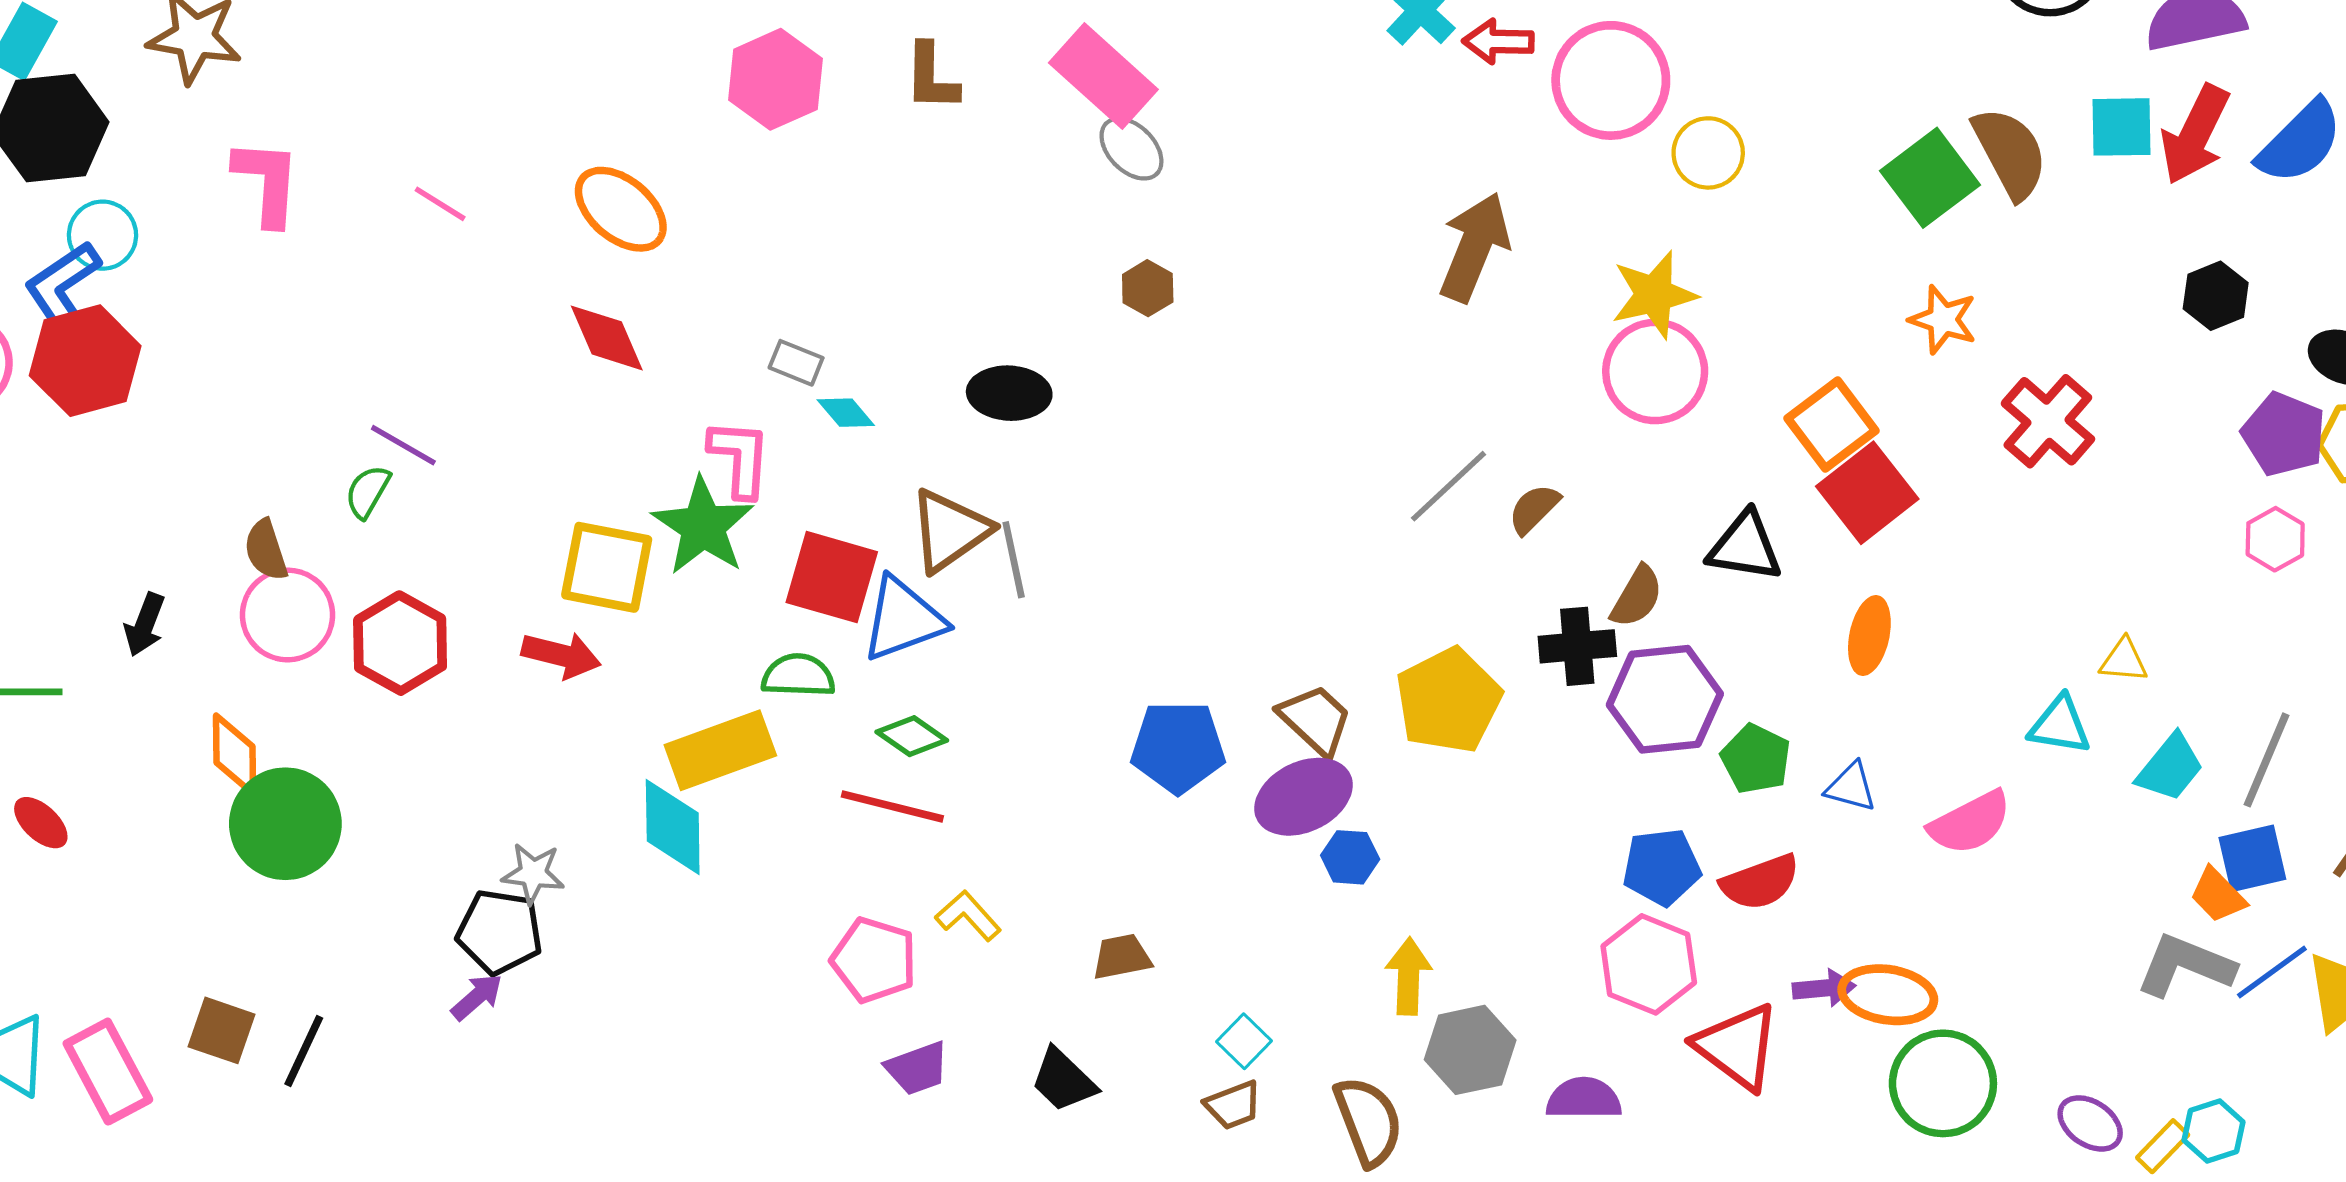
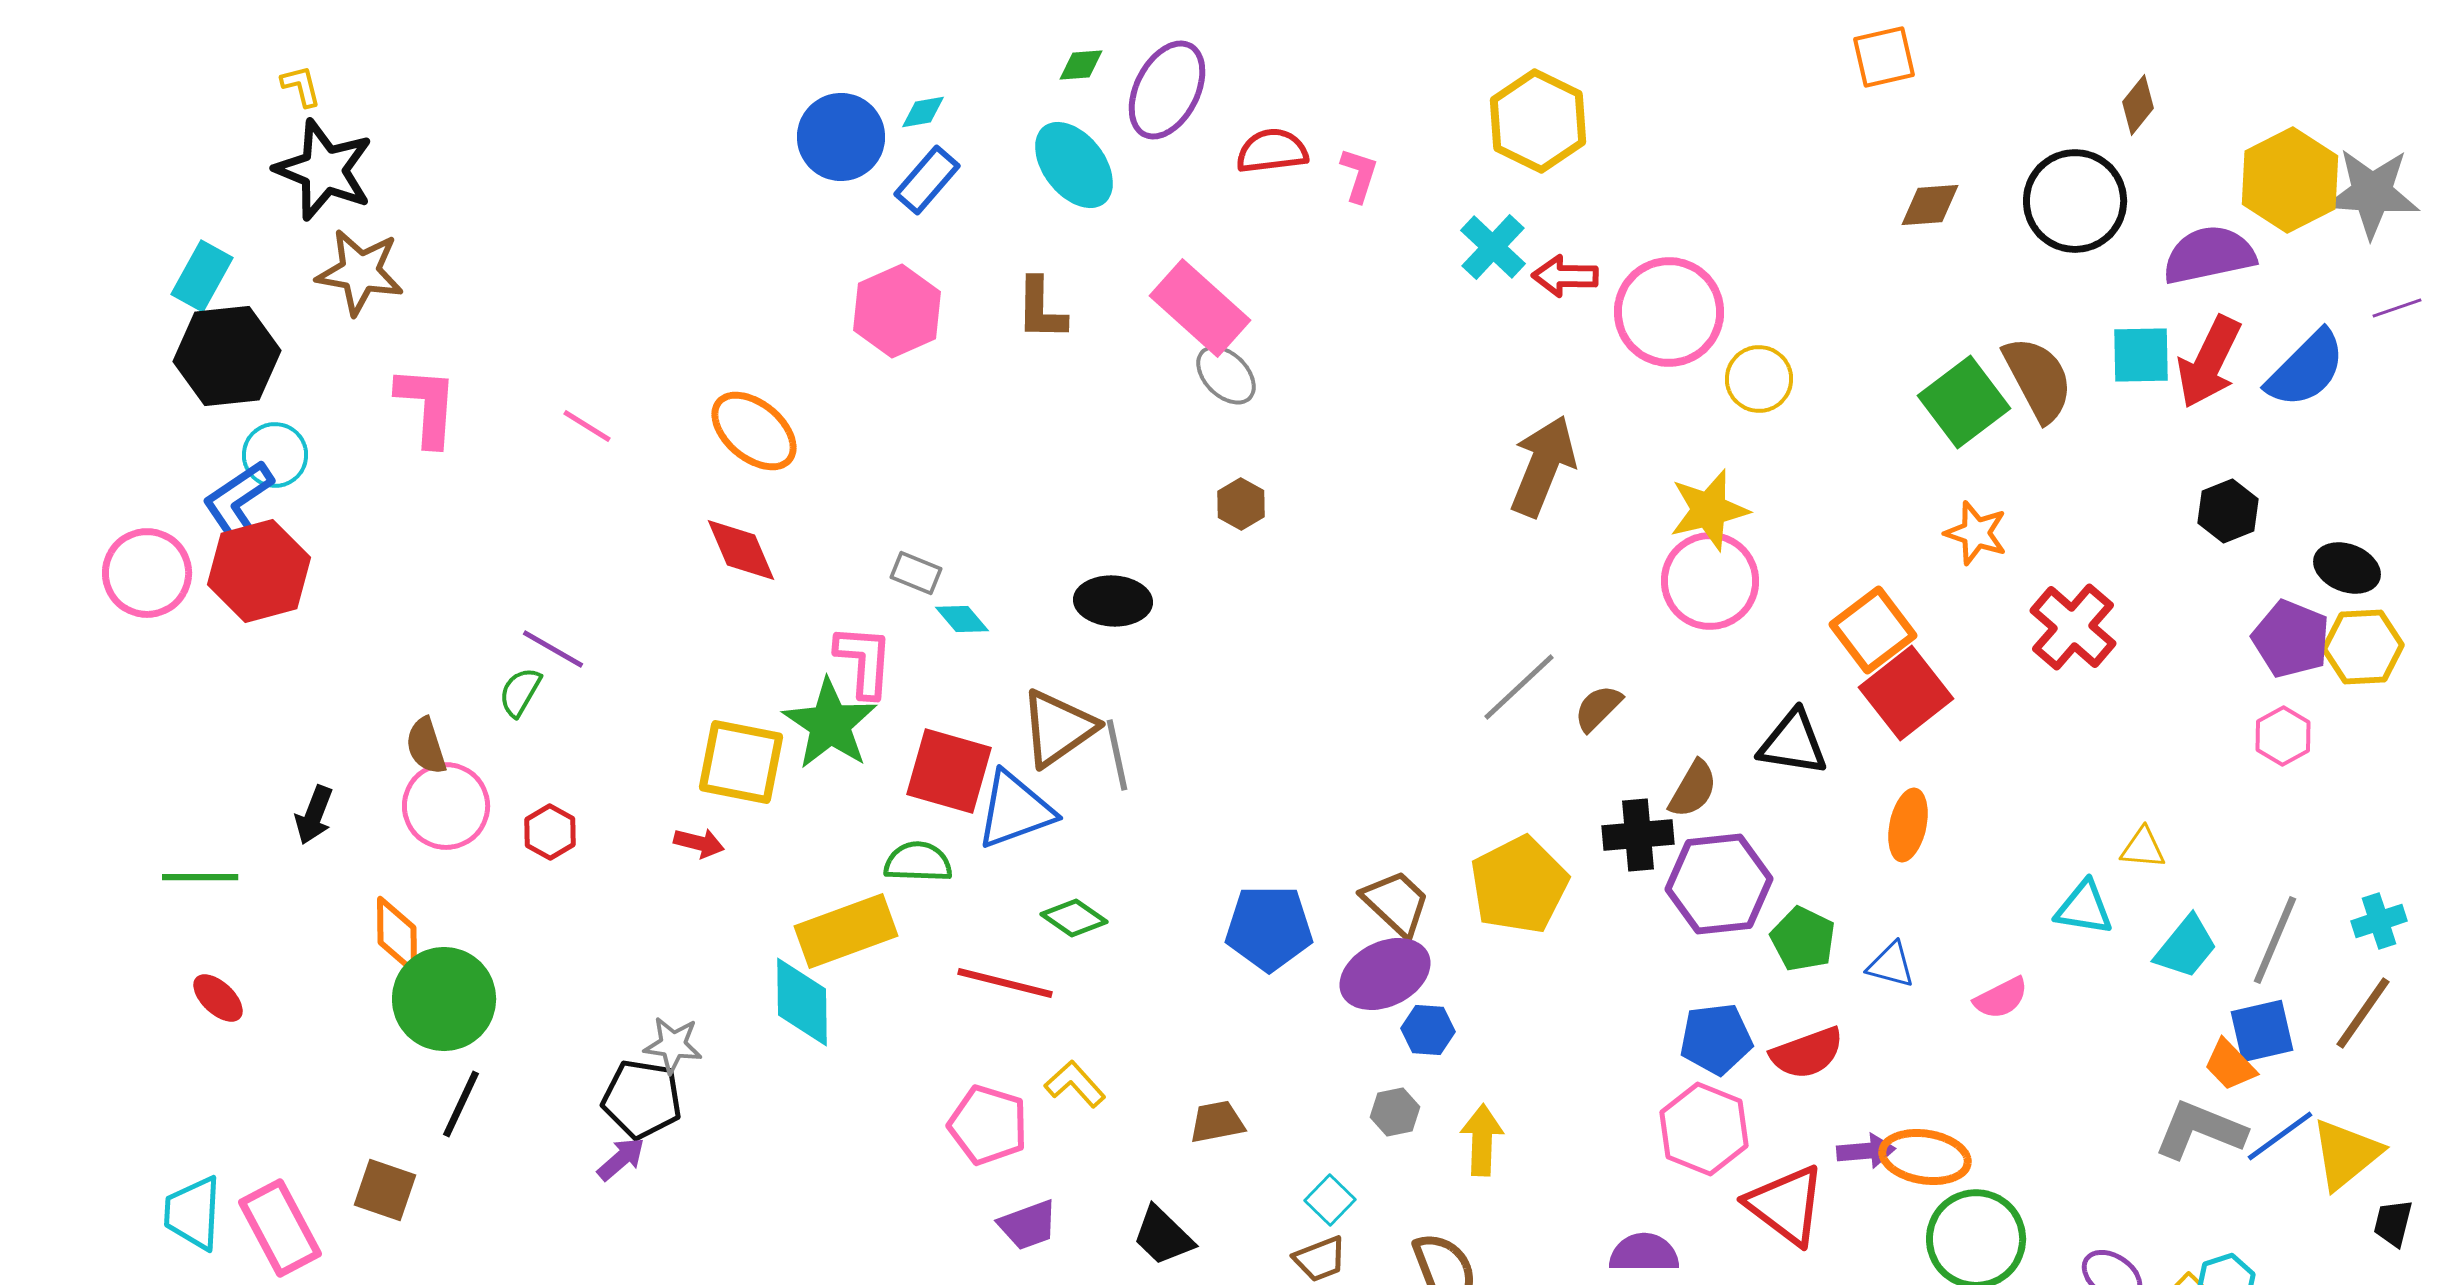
red hexagon: (400, 643) -> (550, 832), size x0.6
red arrow: (561, 655) -> (699, 843), size x0.7
green diamond: (912, 736) -> (1074, 918), moved
pink semicircle: (1970, 823) -> (2001, 998), size x0.7
gray hexagon: (1470, 1050) -> (1395, 1112), moved, size x0.6
black line: (304, 1051) -> (461, 1104), moved

